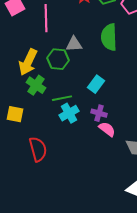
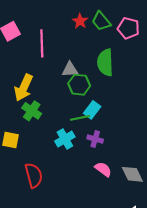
green hexagon: (58, 59) -> (79, 85), moved
green line: (62, 98) -> (80, 118), moved
pink semicircle: (107, 129) -> (103, 169), moved

